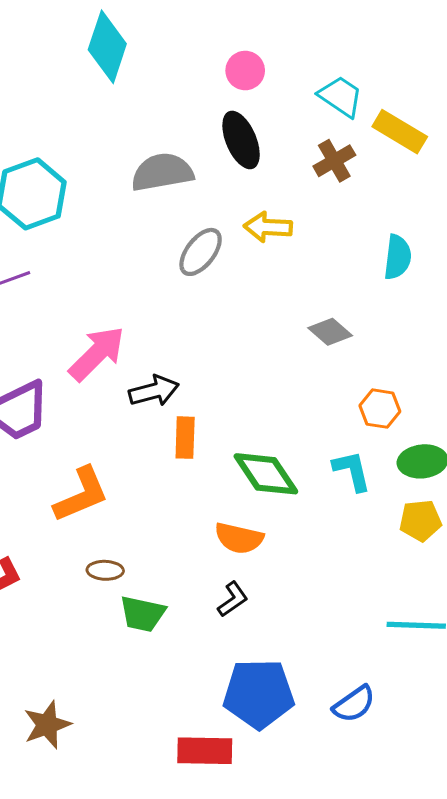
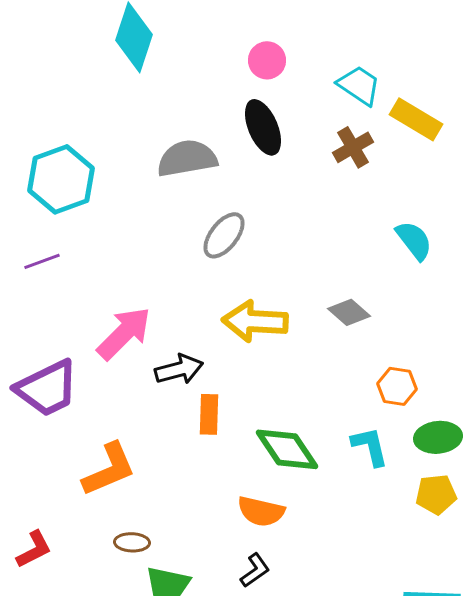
yellow arrow: (268, 227) -> (255, 321), moved, size x1.4
cyan semicircle: (398, 257) -> (414, 240), turned -45

